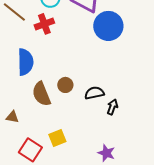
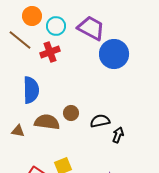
brown semicircle: (41, 94) -> (47, 122), turned 120
brown triangle: (12, 117) -> (18, 131), moved

